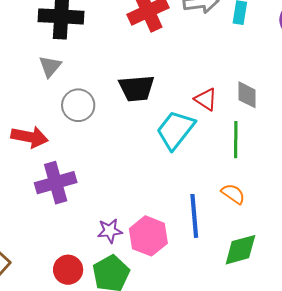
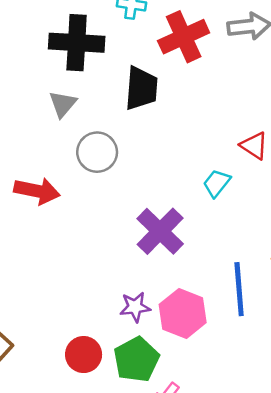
black trapezoid: (137, 88) -> (141, 88), moved, turned -81
cyan trapezoid: (176, 130) -> (217, 183), size x0.6
purple cross: (56, 183) -> (160, 231), moved, turned -30

